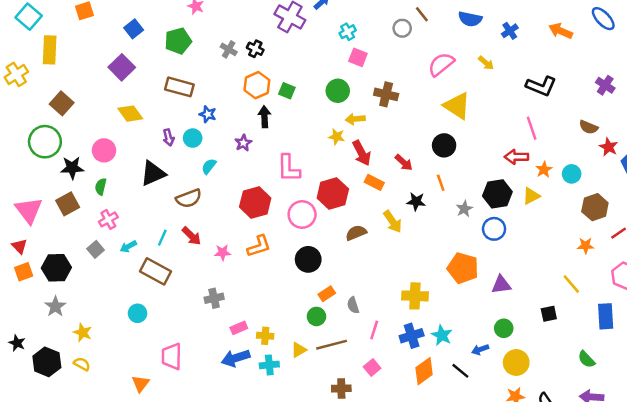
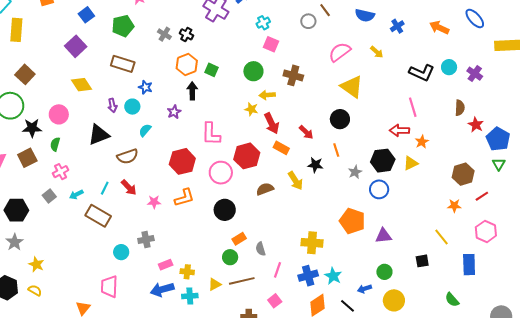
brown semicircle: (588, 127) -> (460, 108), turned -112
cyan circle: (572, 174) -> (449, 67), moved
cyan circle: (138, 313) -> (121, 252), moved

